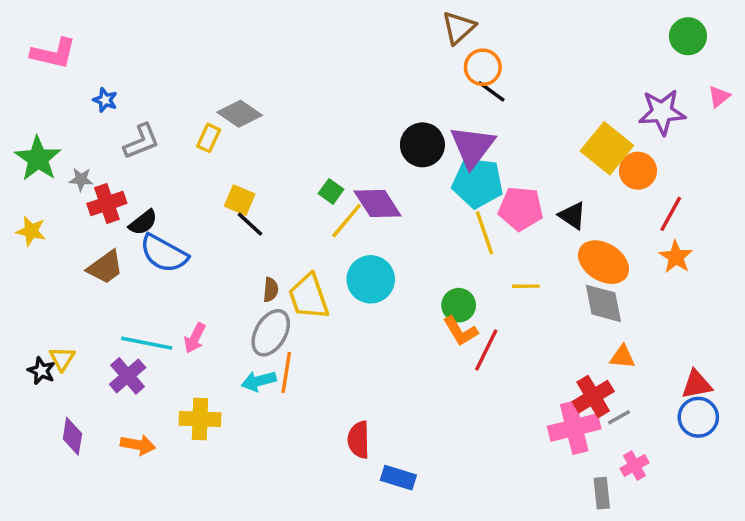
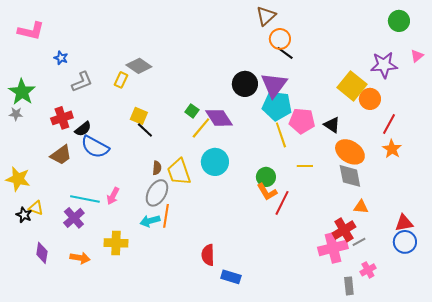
gray star: (81, 179) -> (16, 114), moved
yellow star: (31, 231) -> (18, 179), moved, size x1.4
yellow triangle: (62, 359) -> (36, 208), turned -42

